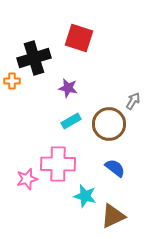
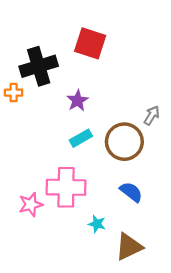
purple star: (68, 88) -> (78, 101), turned 30
cyan star: (85, 196) -> (97, 224), size x0.7

